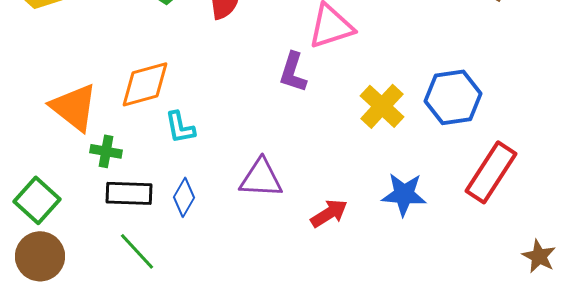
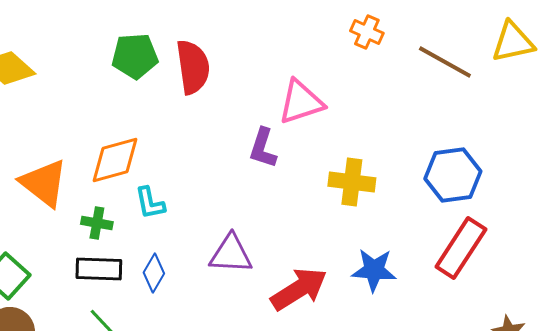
blue hexagon: (453, 97) -> (453, 175), moved
yellow cross: (382, 106) -> (352, 182), turned -36
green cross: (106, 151) -> (97, 223), moved
red arrow: (329, 213) -> (299, 289), size x1.5

